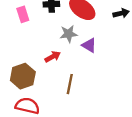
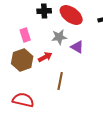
pink rectangle: (23, 14) -> (25, 35), moved
brown hexagon: (23, 76) -> (22, 60), moved

